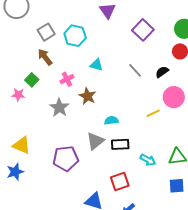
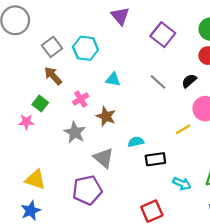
gray triangle: (95, 141) -> (104, 158), moved, turned -36
black rectangle: (120, 144) -> (155, 159), moved

